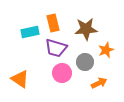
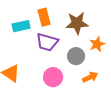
pink circle: (62, 73) -> (53, 77), moved

